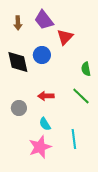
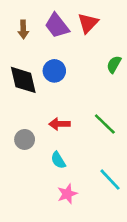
red triangle: (65, 37) -> (88, 23), moved
green semicircle: (86, 69) -> (114, 64), moved, turned 40
cyan line: (74, 139) -> (110, 180), moved, turned -36
pink star: (40, 147) -> (67, 194), moved, size x0.7

